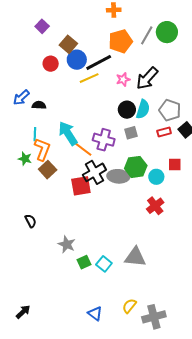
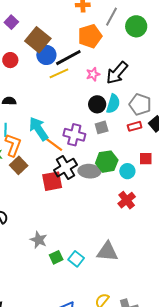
gray line: (147, 35) -> (111, 17), moved
brown square: (68, 44) -> (38, 40), size x1.4
red circle: (51, 64) -> (10, 60), moved

